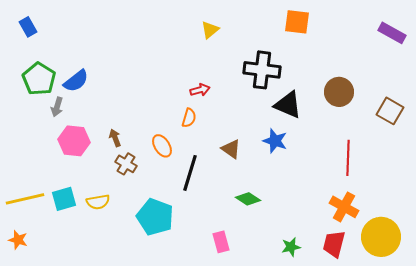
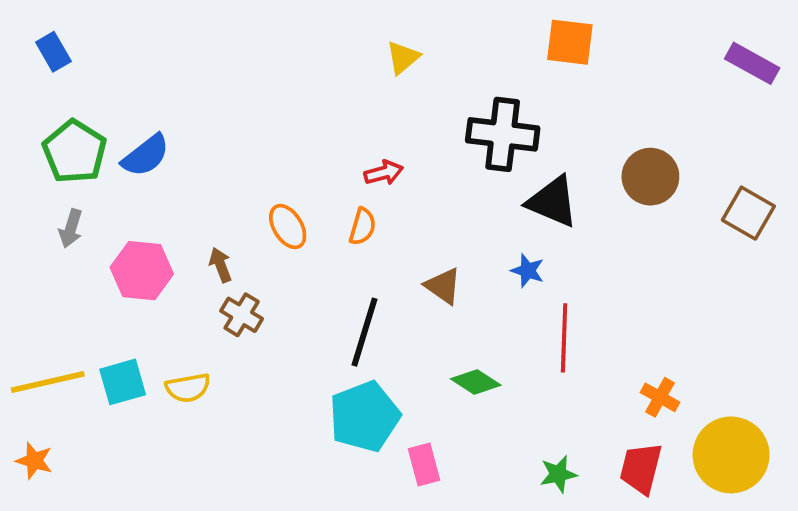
gray arrow: (57, 107) -> (71, 228), moved
blue star: (275, 141) -> (528, 271), size x0.7
orange ellipse: (162, 146) -> (288, 226), moved
red line: (348, 158) -> (564, 338), moved
orange cross: (344, 207) -> (660, 397), size x0.7
cyan pentagon: (155, 217) -> (364, 417), moved, turned 30

